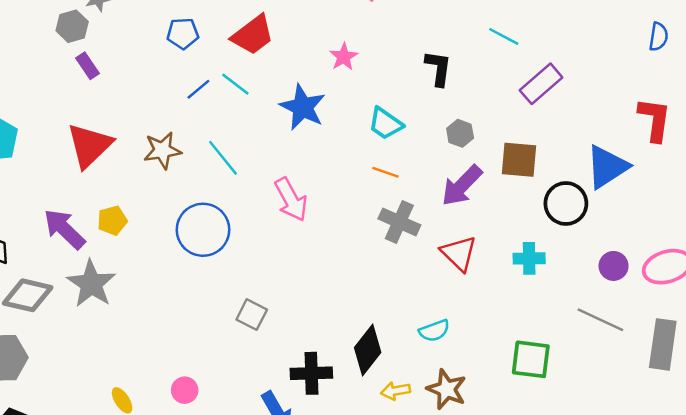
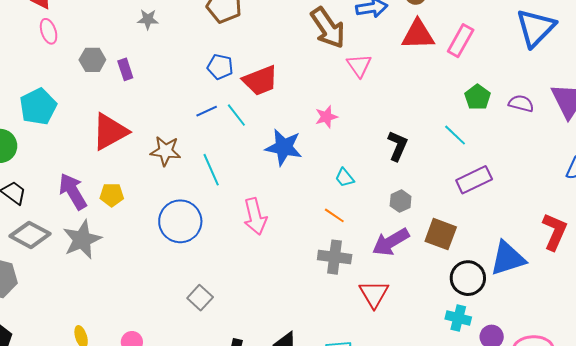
gray hexagon: (72, 26) -> (92, 60), moved
blue pentagon: (183, 33) -> (220, 67), moved
blue star: (303, 107) -> (284, 147), turned -30
cyan trapezoid: (385, 124) -> (345, 178), size x0.7
gray cross: (399, 222) -> (335, 257), turned -32
cyan cross: (529, 258) -> (458, 318), moved

